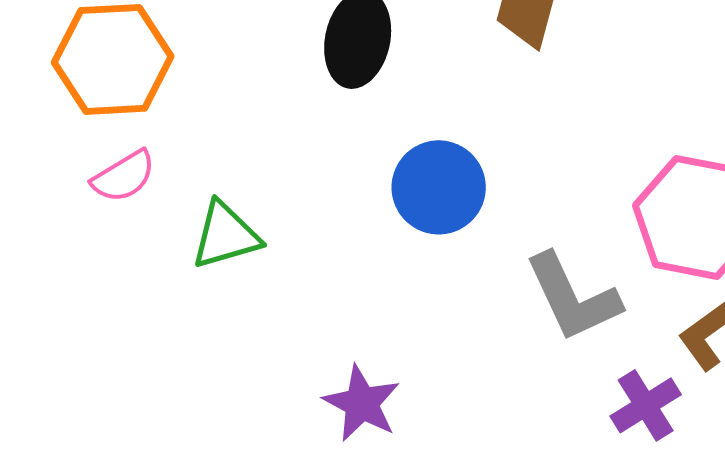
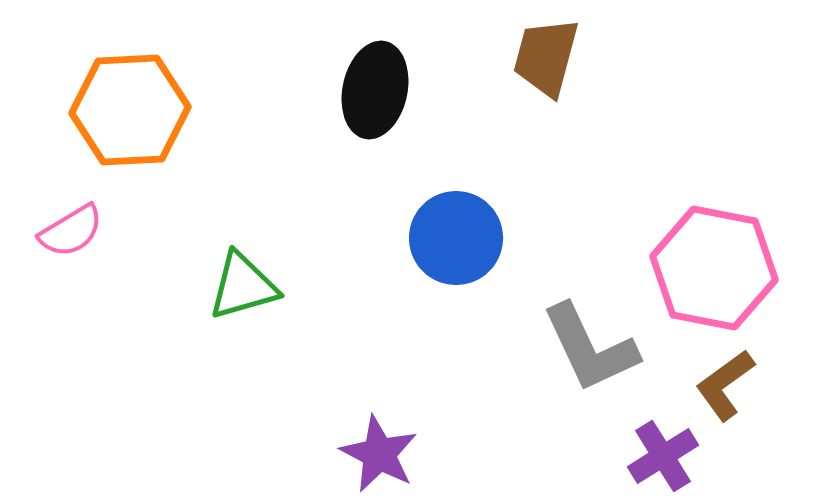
pink semicircle: (124, 176) -> (71, 231), moved

